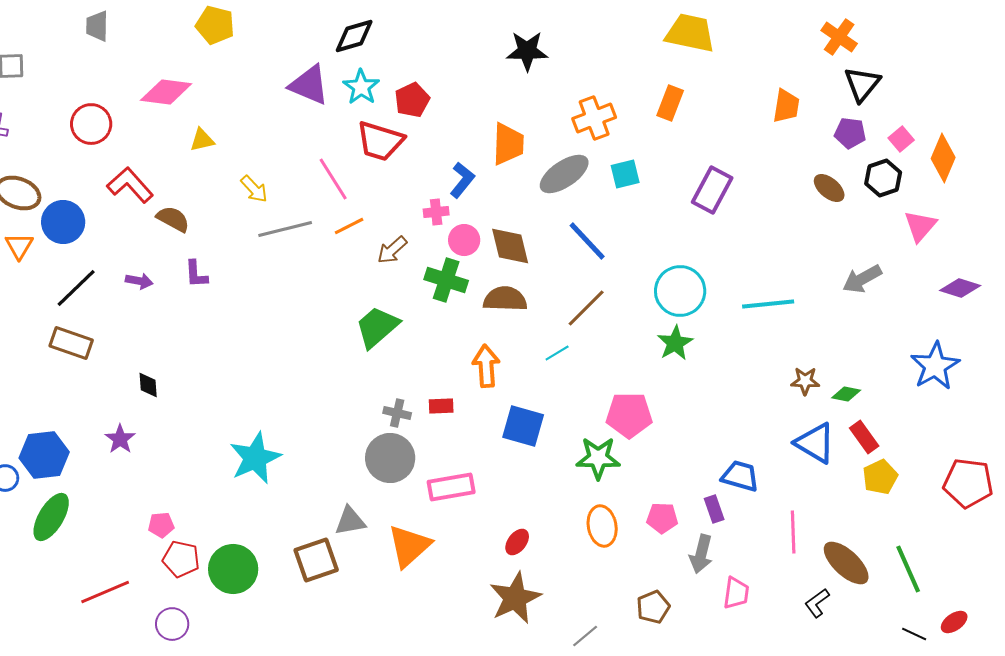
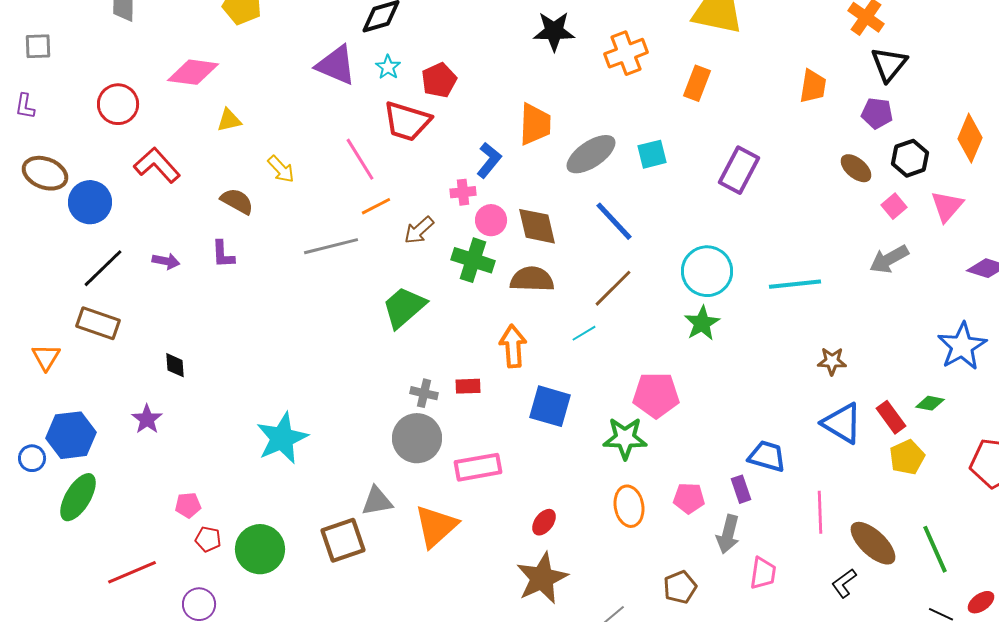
cyan star: (361, 87) -> (388, 67), size x0.7
orange cross: (594, 118) -> (626, 53), moved
pink square: (901, 139) -> (894, 206), moved
brown semicircle: (173, 219) -> (237, 201), moved
gray line: (285, 229) -> (331, 246), moved
orange triangle: (19, 246) -> (46, 357), moved
green diamond: (846, 394) -> (930, 403), moved
red pentagon: (181, 559) -> (208, 539), size x0.7

